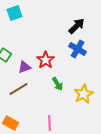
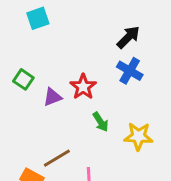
brown line: (19, 89) -> (57, 158), moved
yellow star: (84, 94) -> (138, 136), turned 30

